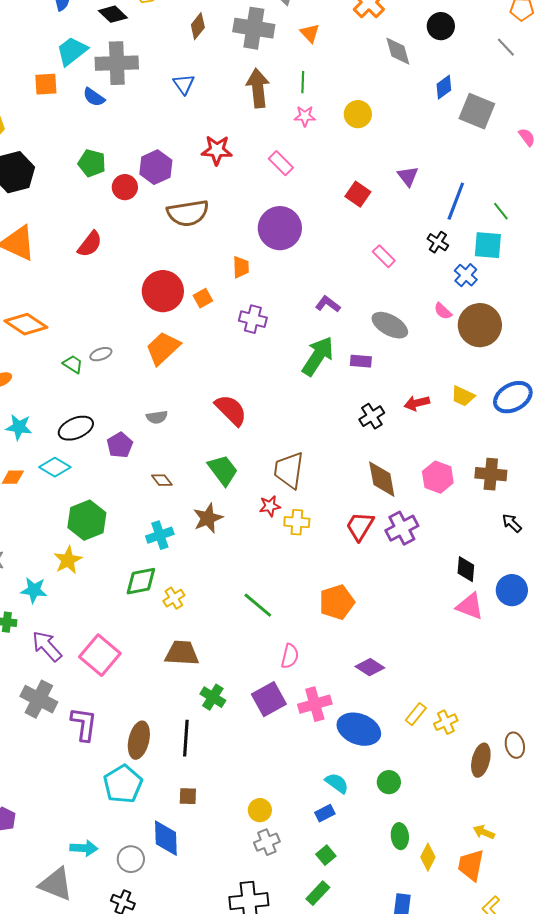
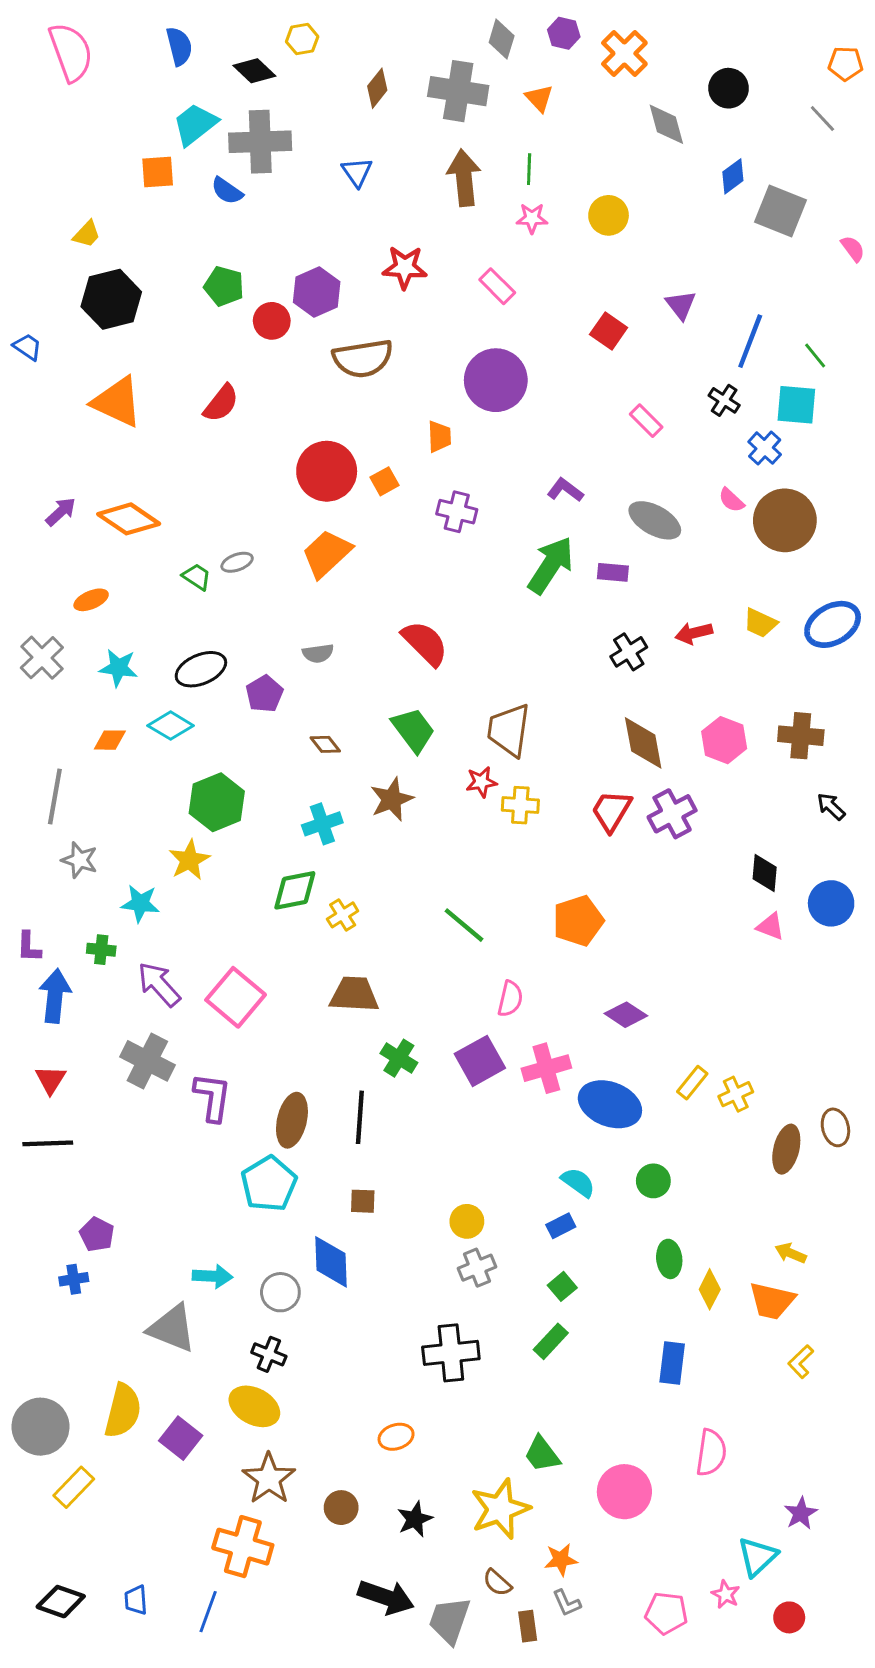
pink triangle: (470, 606) -> (770, 927), size x0.7
orange trapezoid: (471, 865) -> (772, 1301), turned -88

